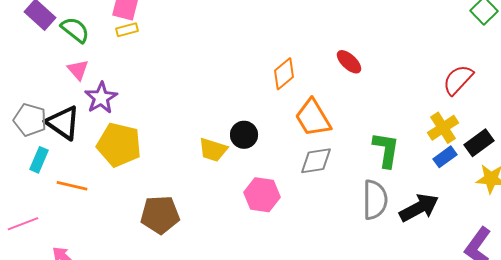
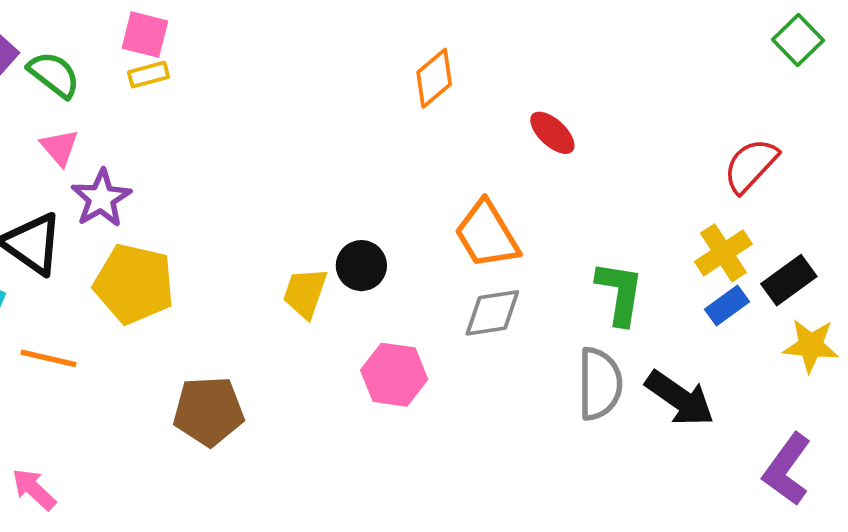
orange diamond: (284, 74) -> (434, 78), moved
yellow trapezoid: (213, 150) -> (305, 293), turned 92
black arrow: (419, 208) -> (680, 398), turned 63

